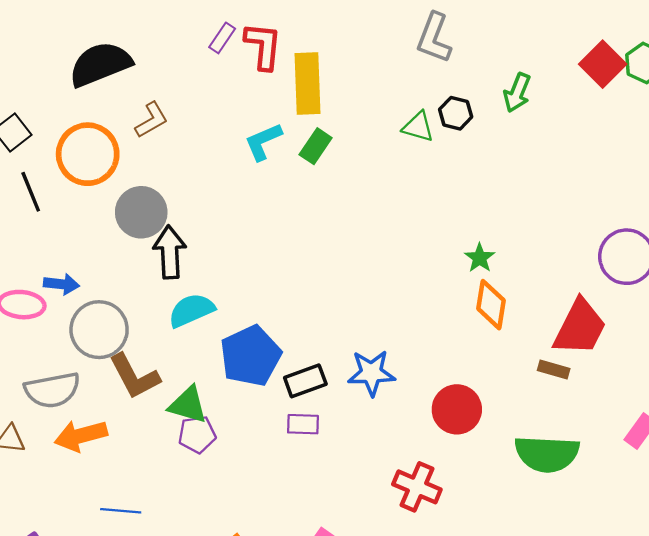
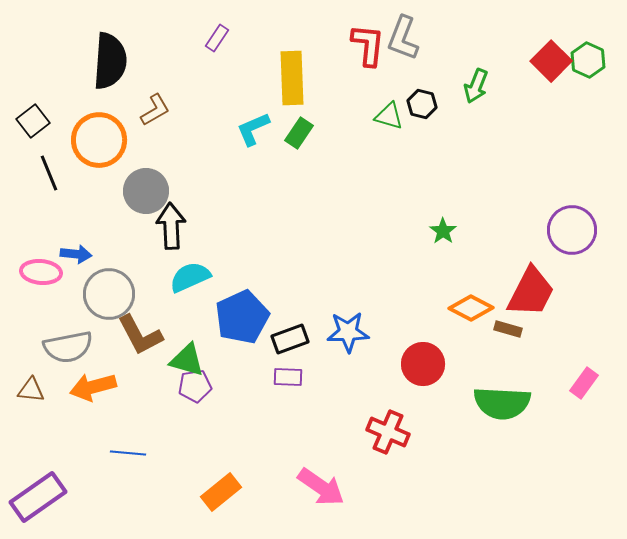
red L-shape: (263, 46) -> (368, 45), moved
black semicircle: (100, 64) -> (110, 61), turned 116
orange diamond: (491, 305) -> (471, 308), moved, turned -72

